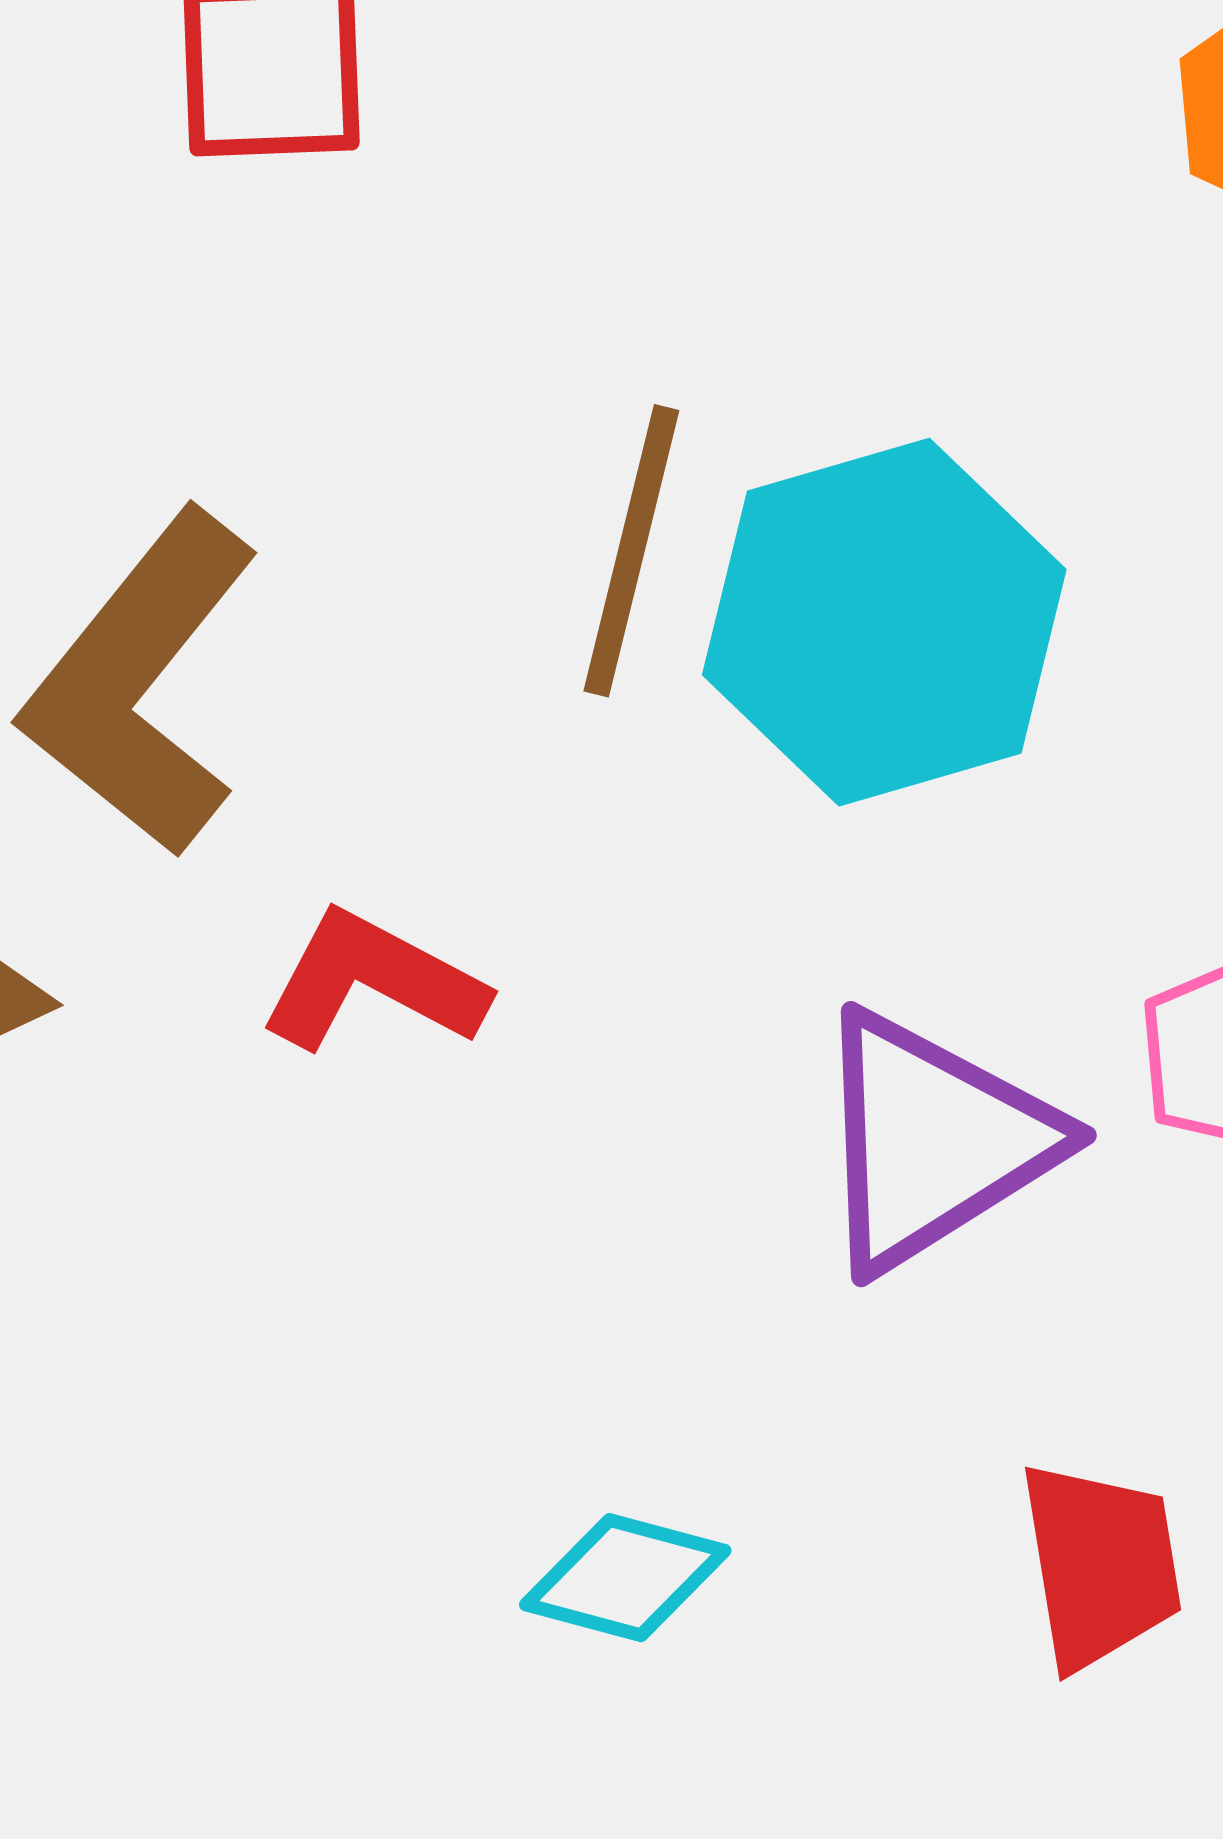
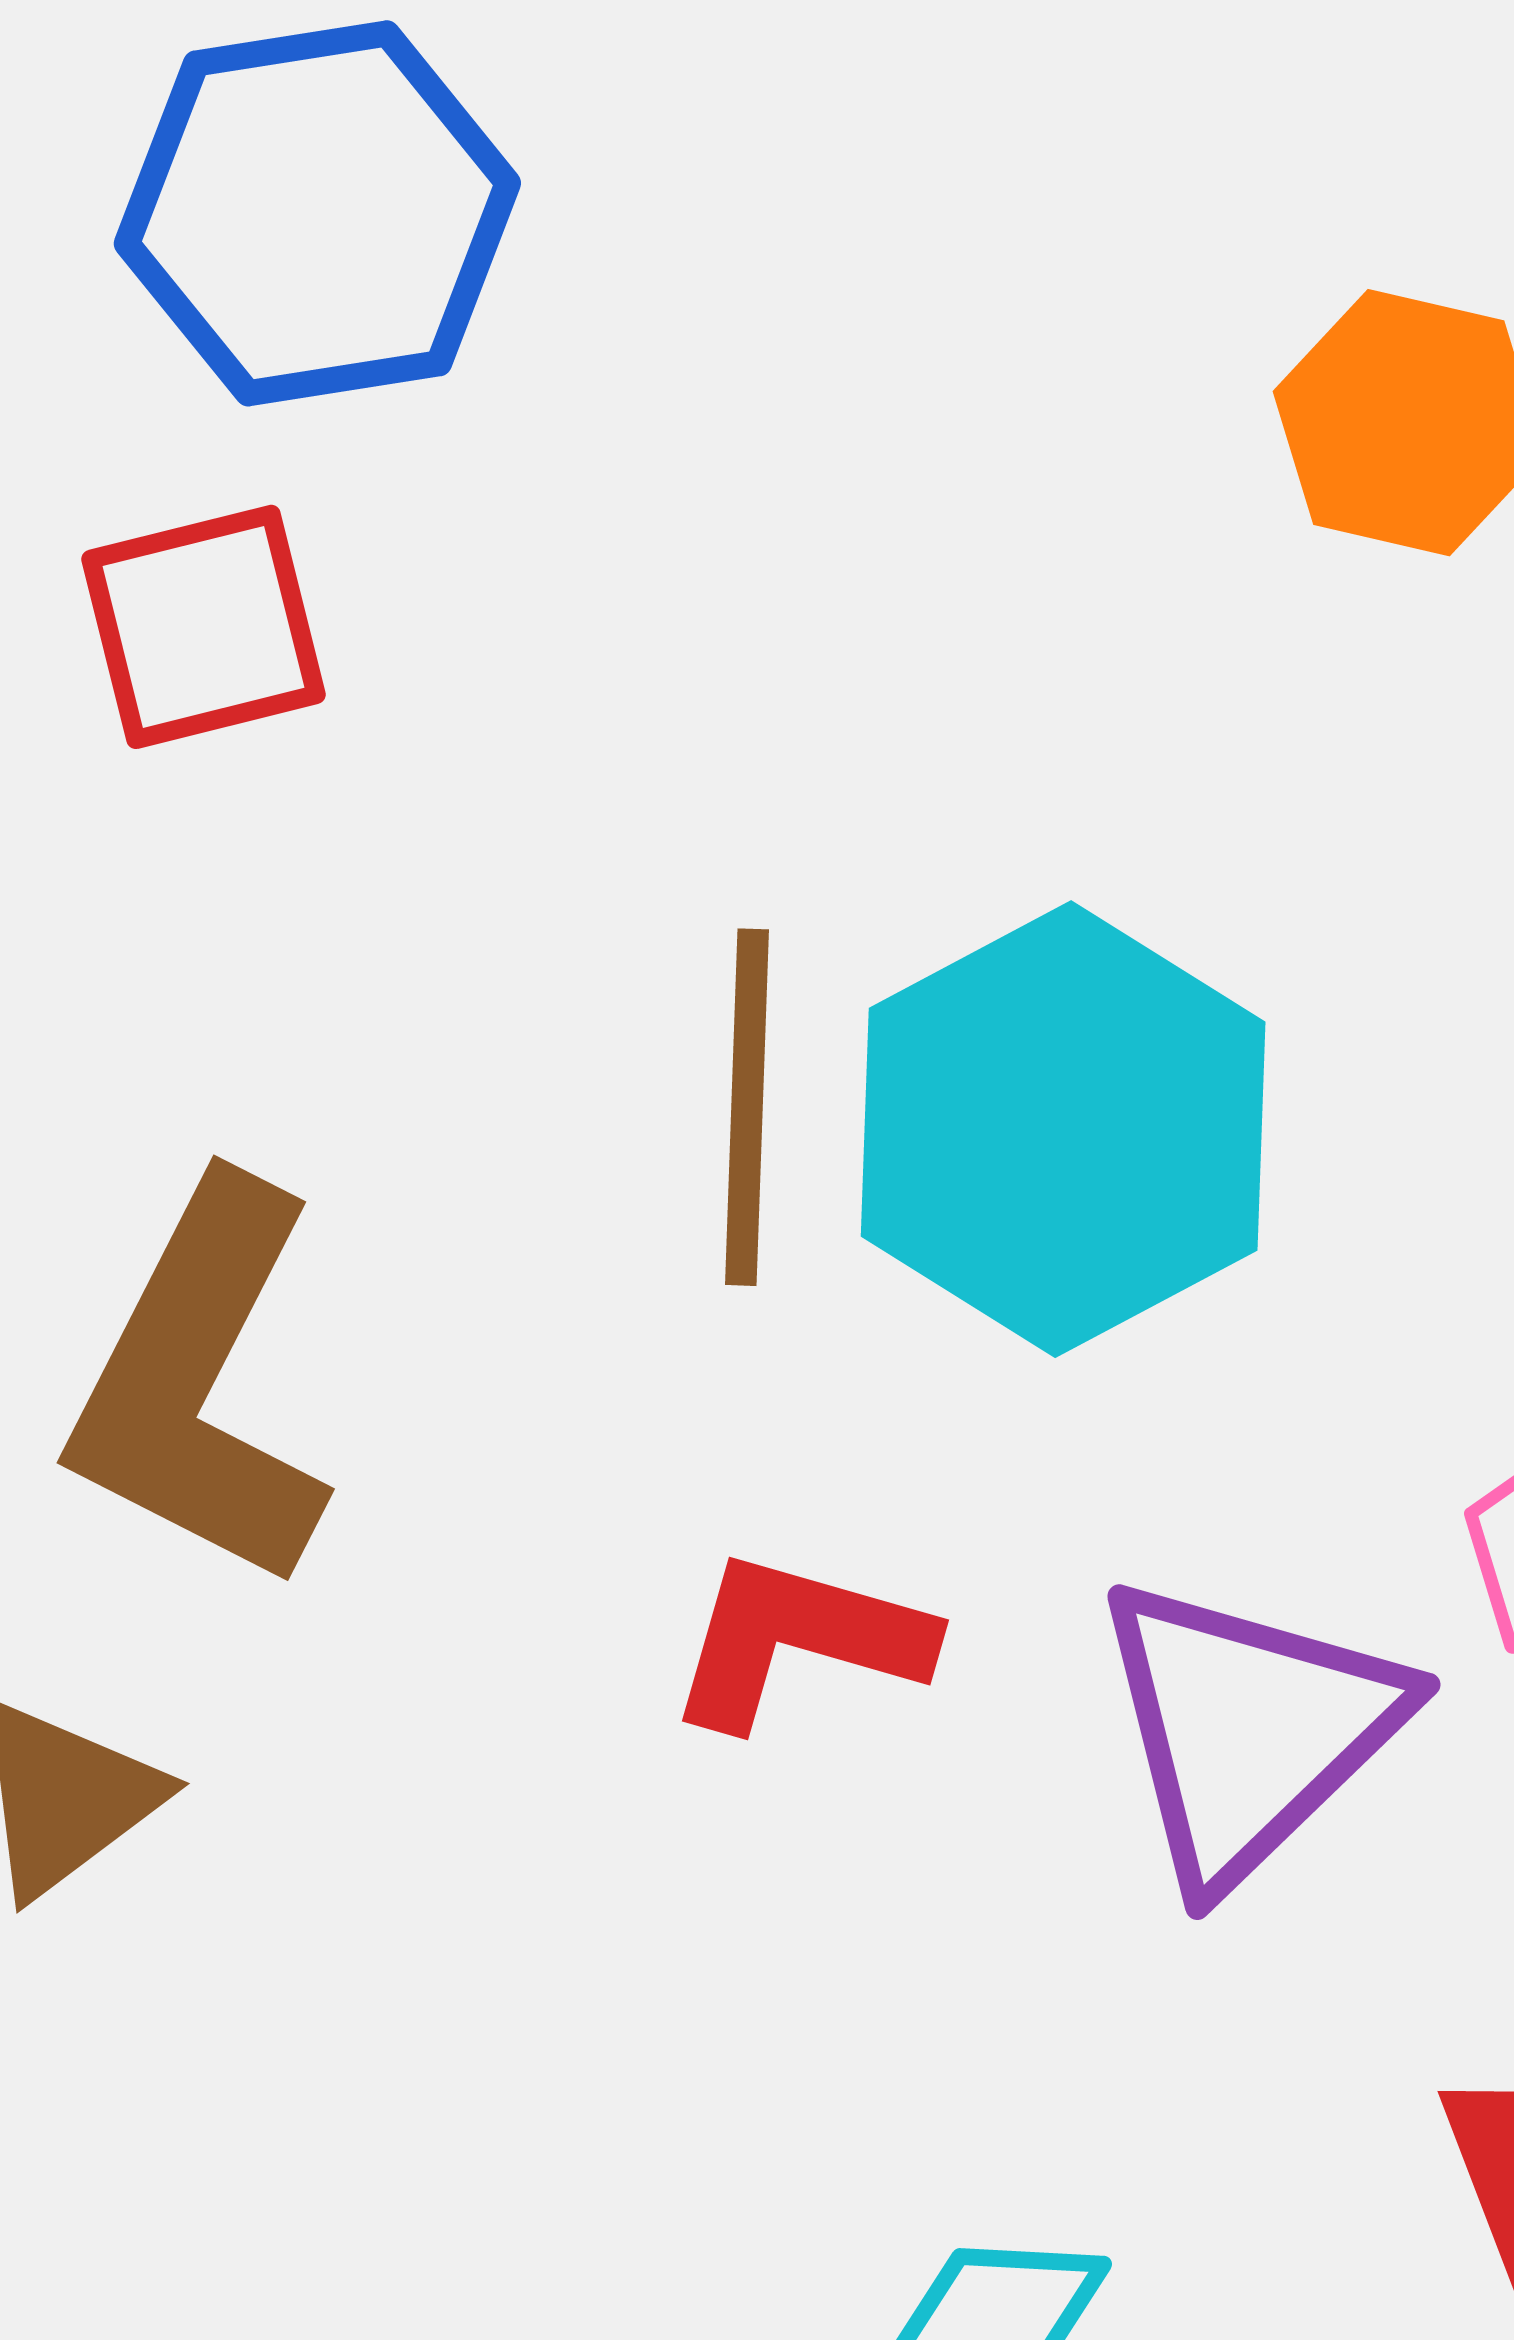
red L-shape: (373, 982) -> (798, 1640), moved

